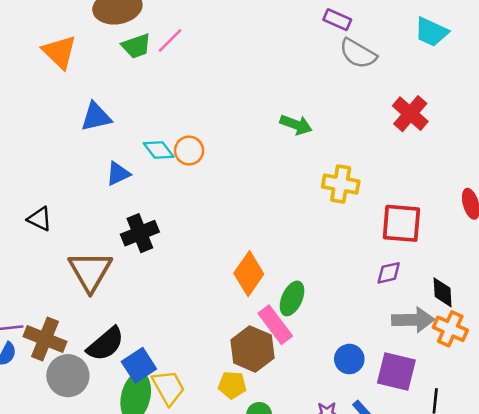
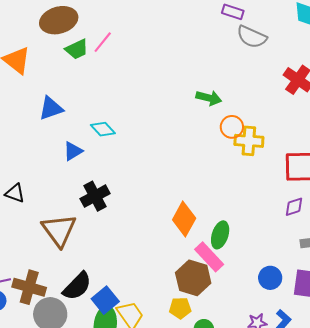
orange circle: (189, 151) -> (232, 127), moved

